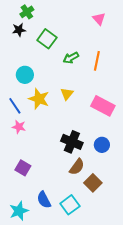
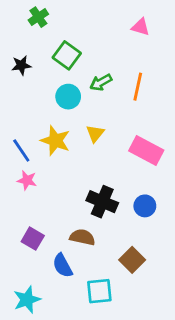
pink triangle: (99, 19) -> (141, 27), turned -32
black star: (19, 30) -> (21, 65), moved
cyan circle: (25, 75) -> (68, 97), moved
brown semicircle: (77, 167) -> (82, 237), moved, turned -114
blue semicircle: (44, 200) -> (62, 266), moved
cyan square: (70, 205) -> (99, 291), turned 30

